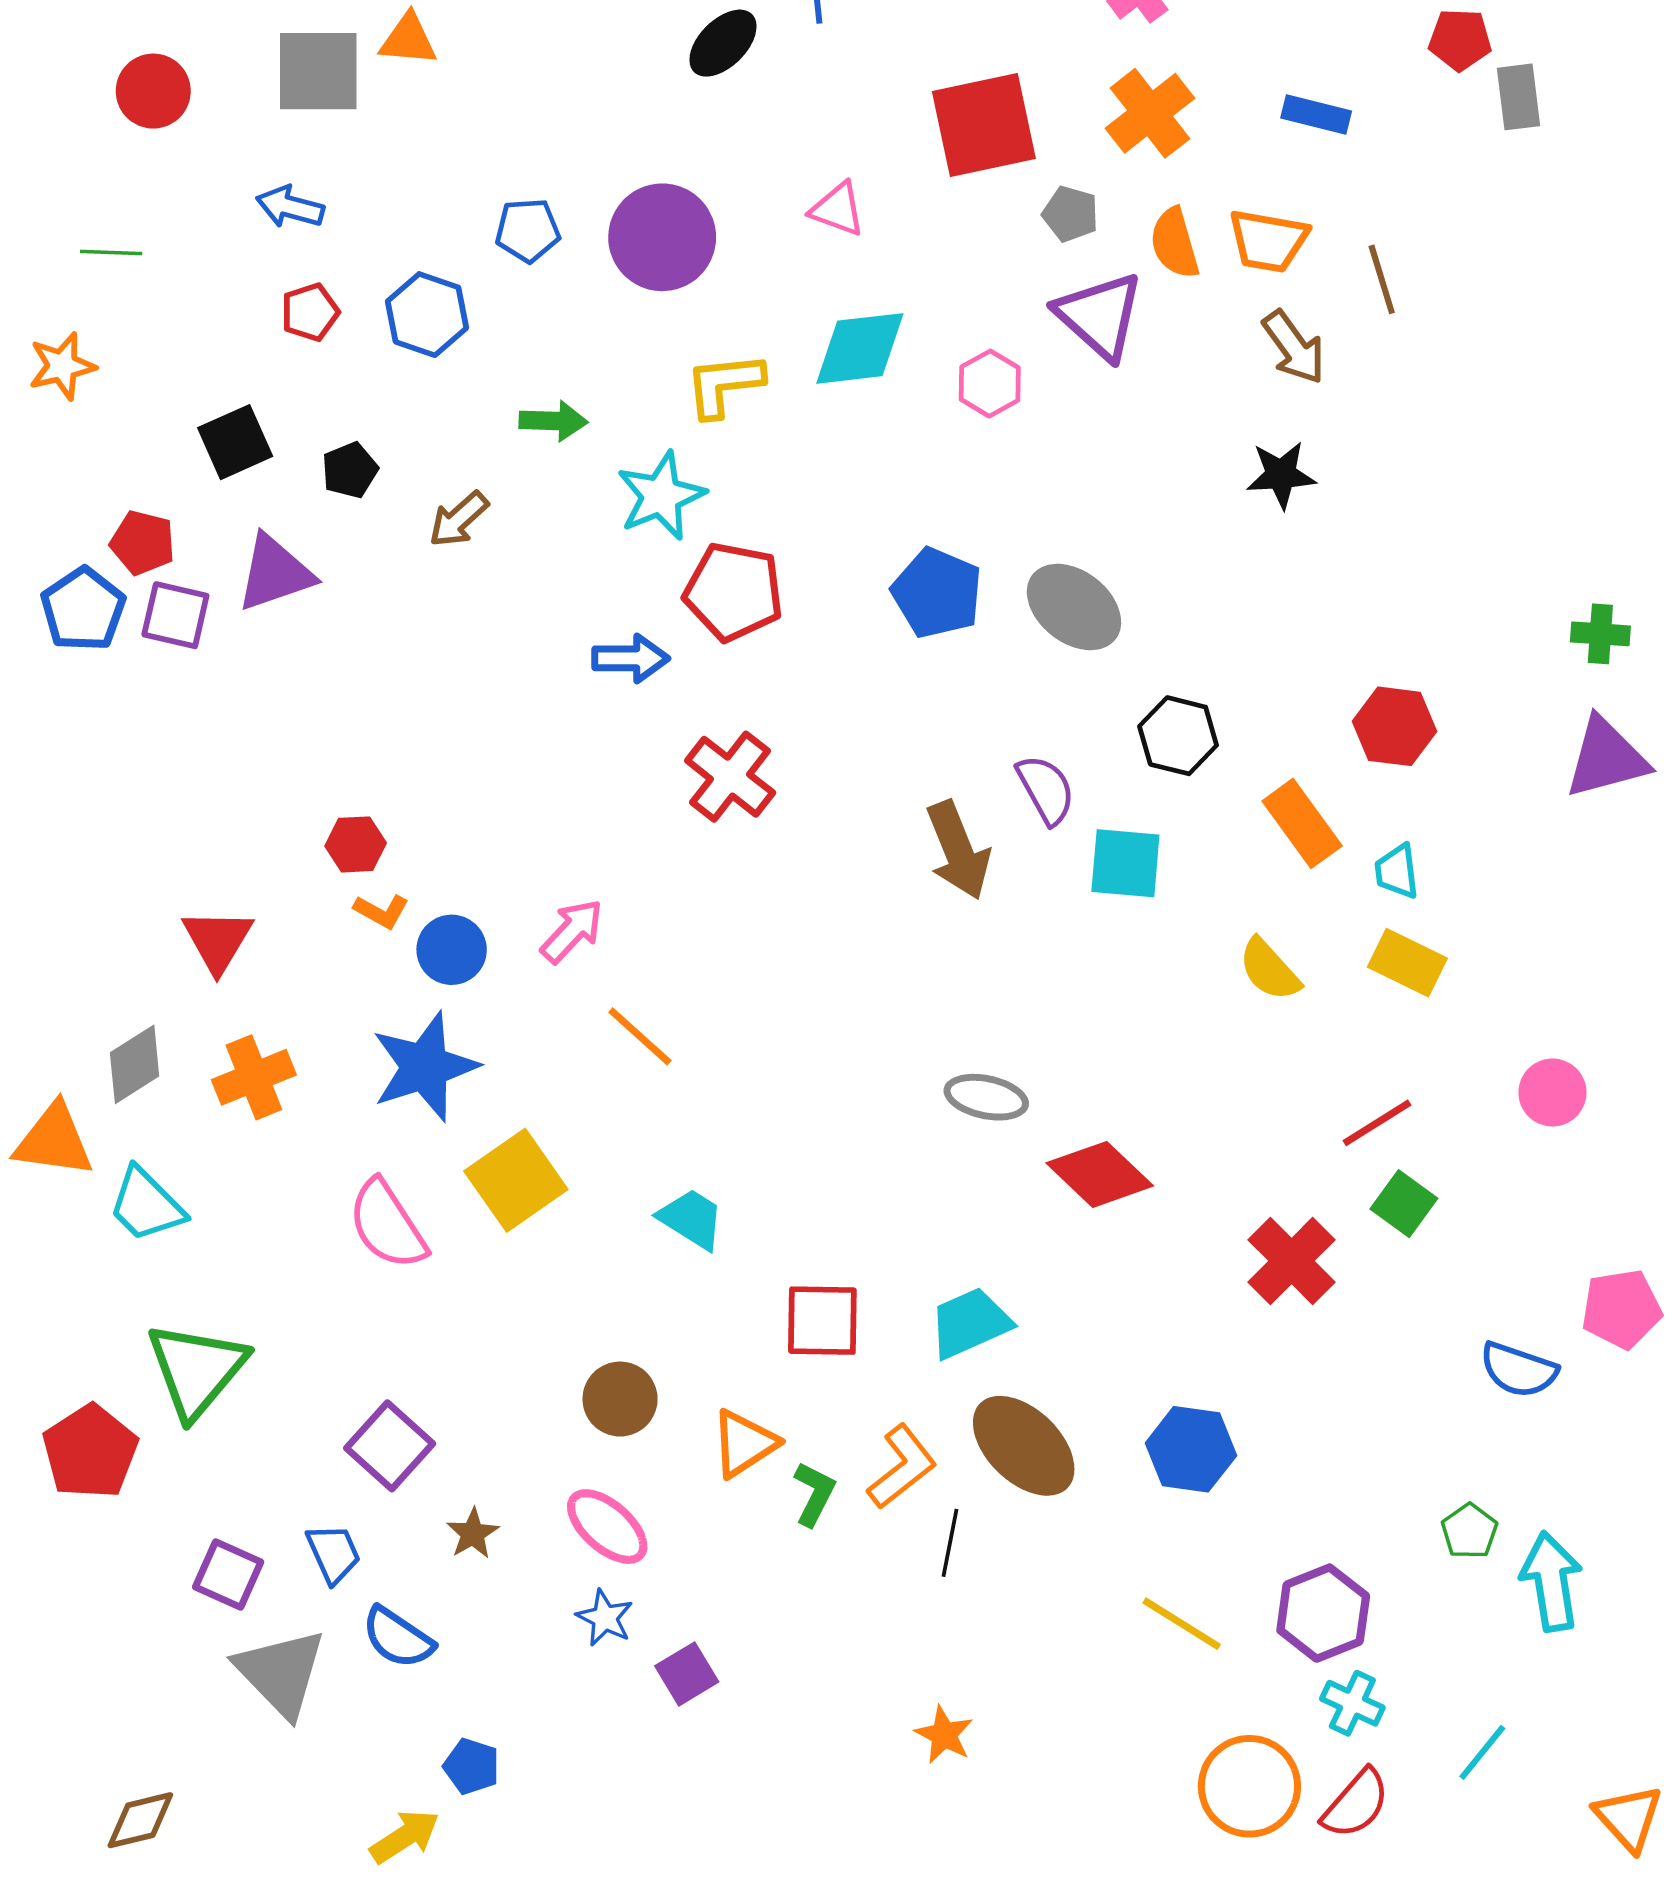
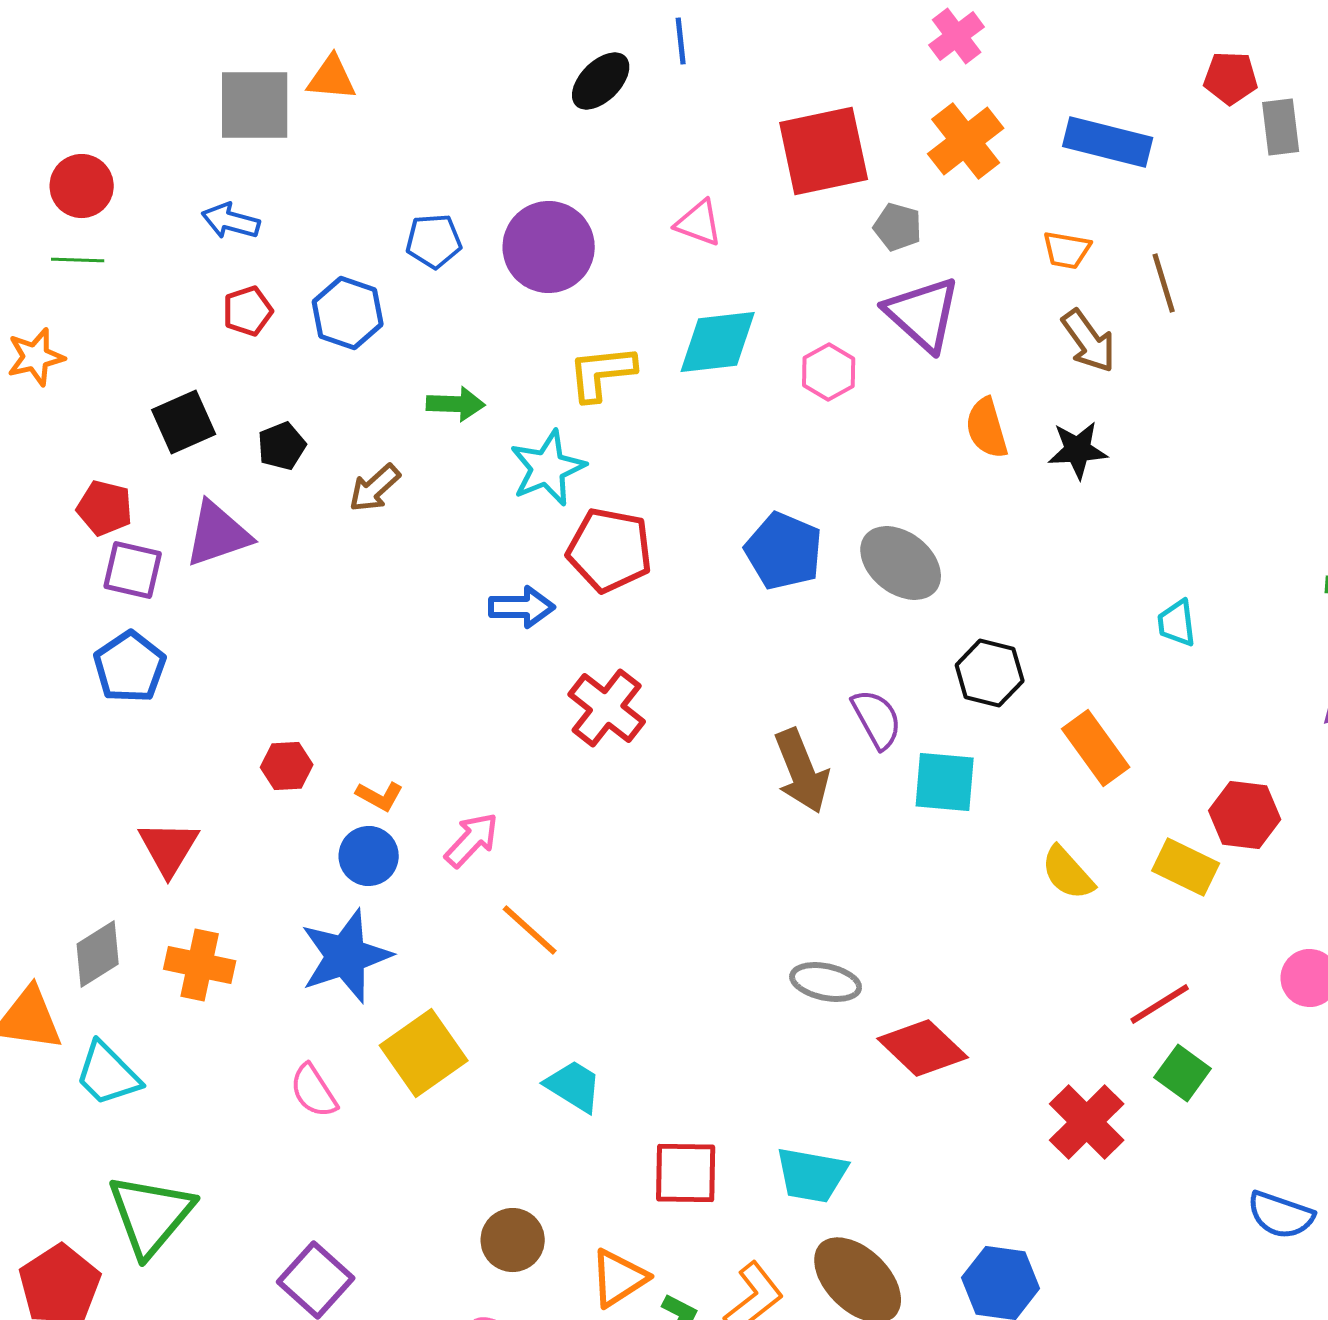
red circle: (153, 91) -> (82, 186), moved
blue rectangle: (1316, 114) -> (1108, 142), size x1.5
orange trapezoid: (1268, 241) -> (1067, 250), size x0.7
orange semicircle: (1175, 243) -> (987, 428), moved
blue pentagon: (83, 609) -> (130, 667), moved
red hexagon: (1395, 726) -> (1245, 815), moved
cyan trapezoid: (1397, 871) -> (1177, 623), moved
orange L-shape: (381, 911) -> (380, 796), moved
orange cross: (254, 1077) -> (200, 965), turned 34
pink semicircle: (387, 1225) -> (314, 1091), size x0.7
cyan trapezoid: (970, 1323) -> (812, 1175), turned -146

